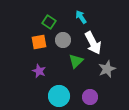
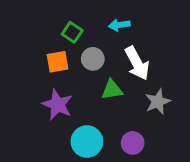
cyan arrow: (81, 17) -> (119, 25), turned -64
green triangle: (76, 61) -> (112, 90), turned 35
purple star: (39, 71) -> (57, 105), size x1.5

